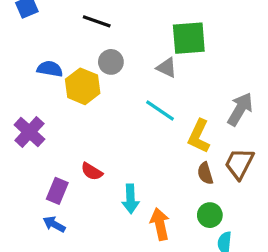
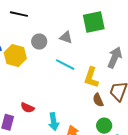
green square: (189, 38) -> (94, 22), moved
gray circle: (111, 62) -> (39, 42), moved

